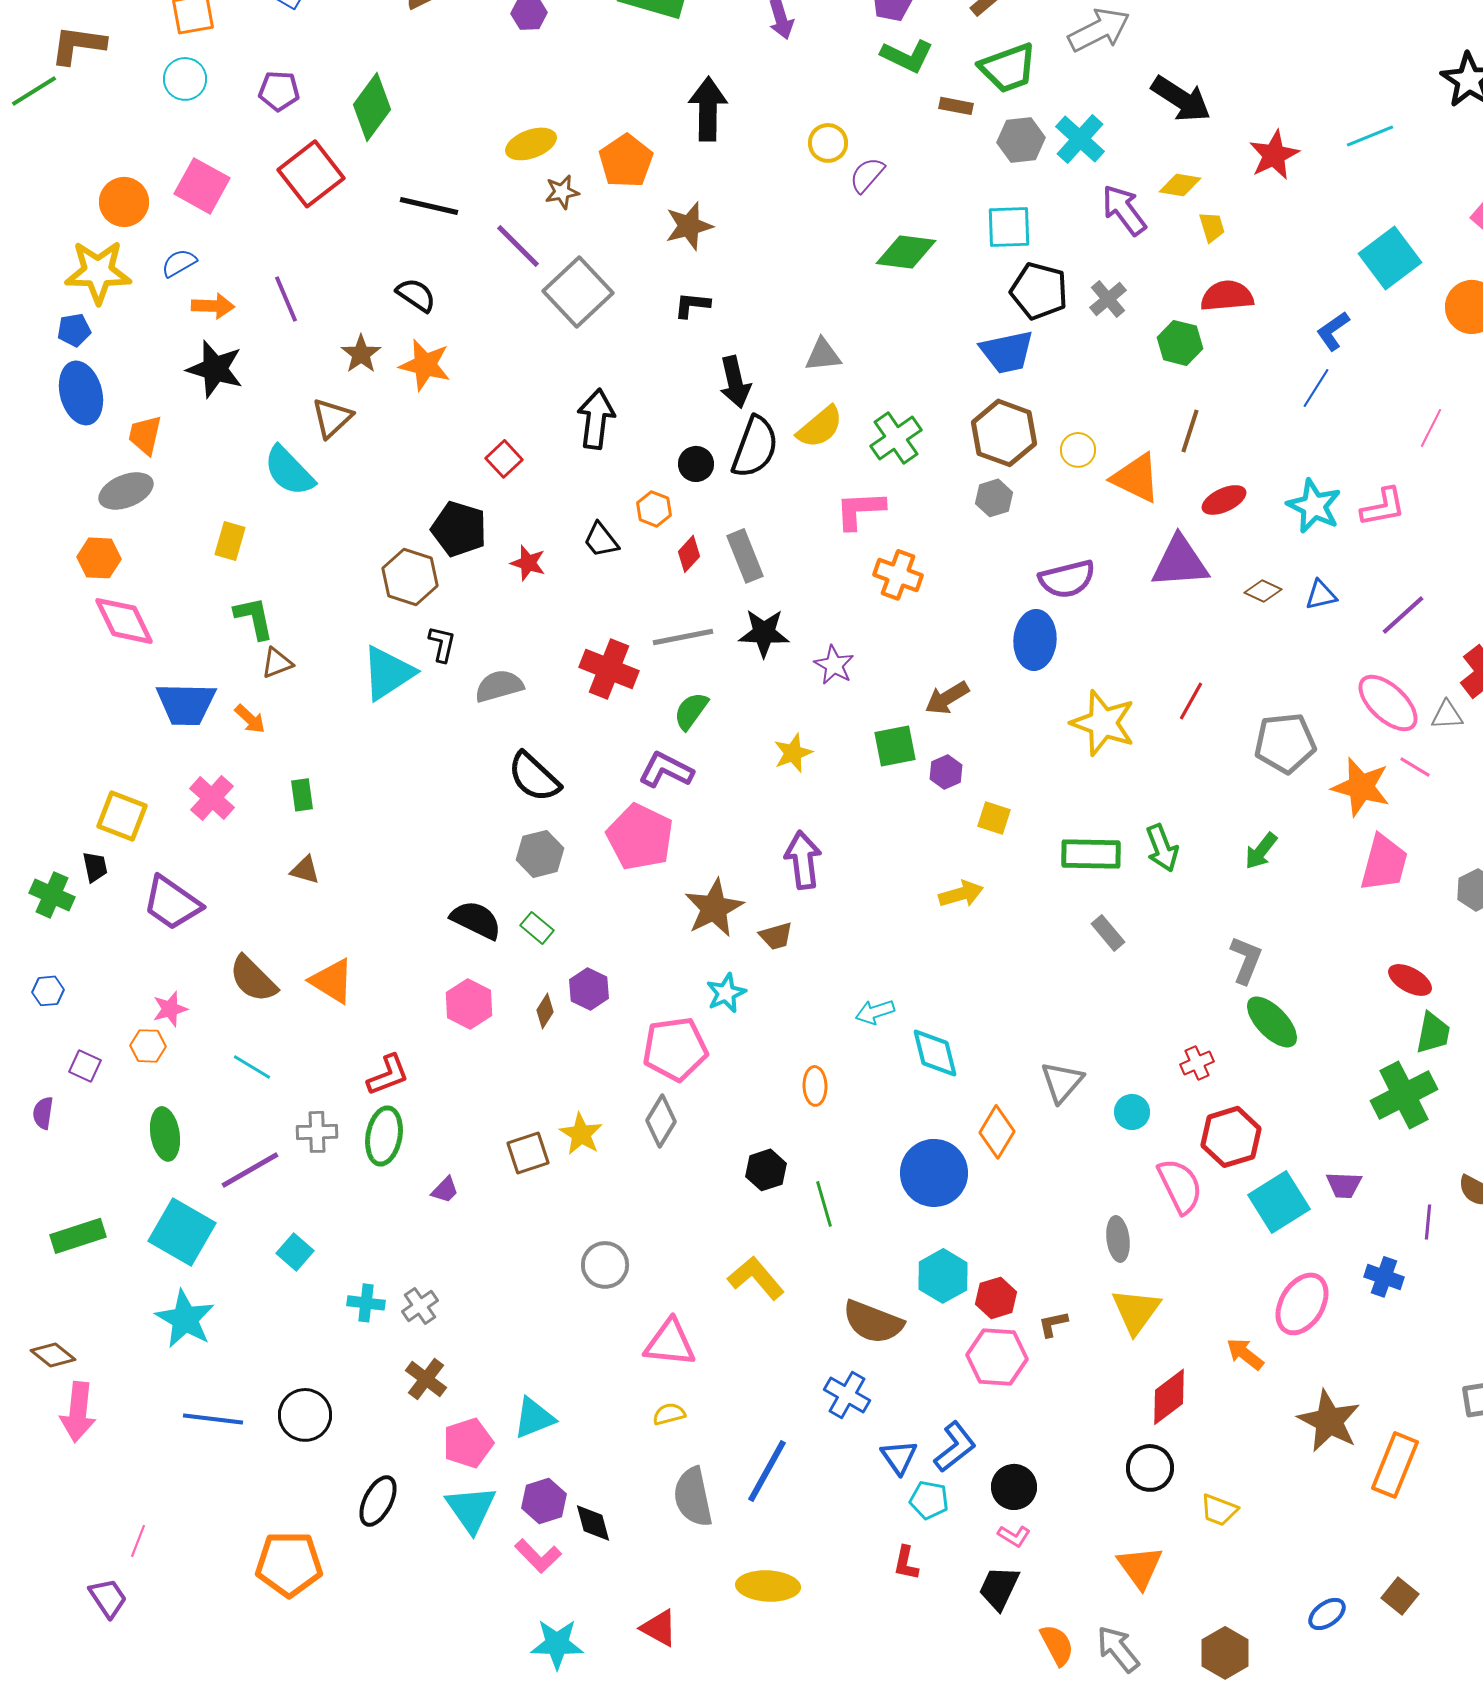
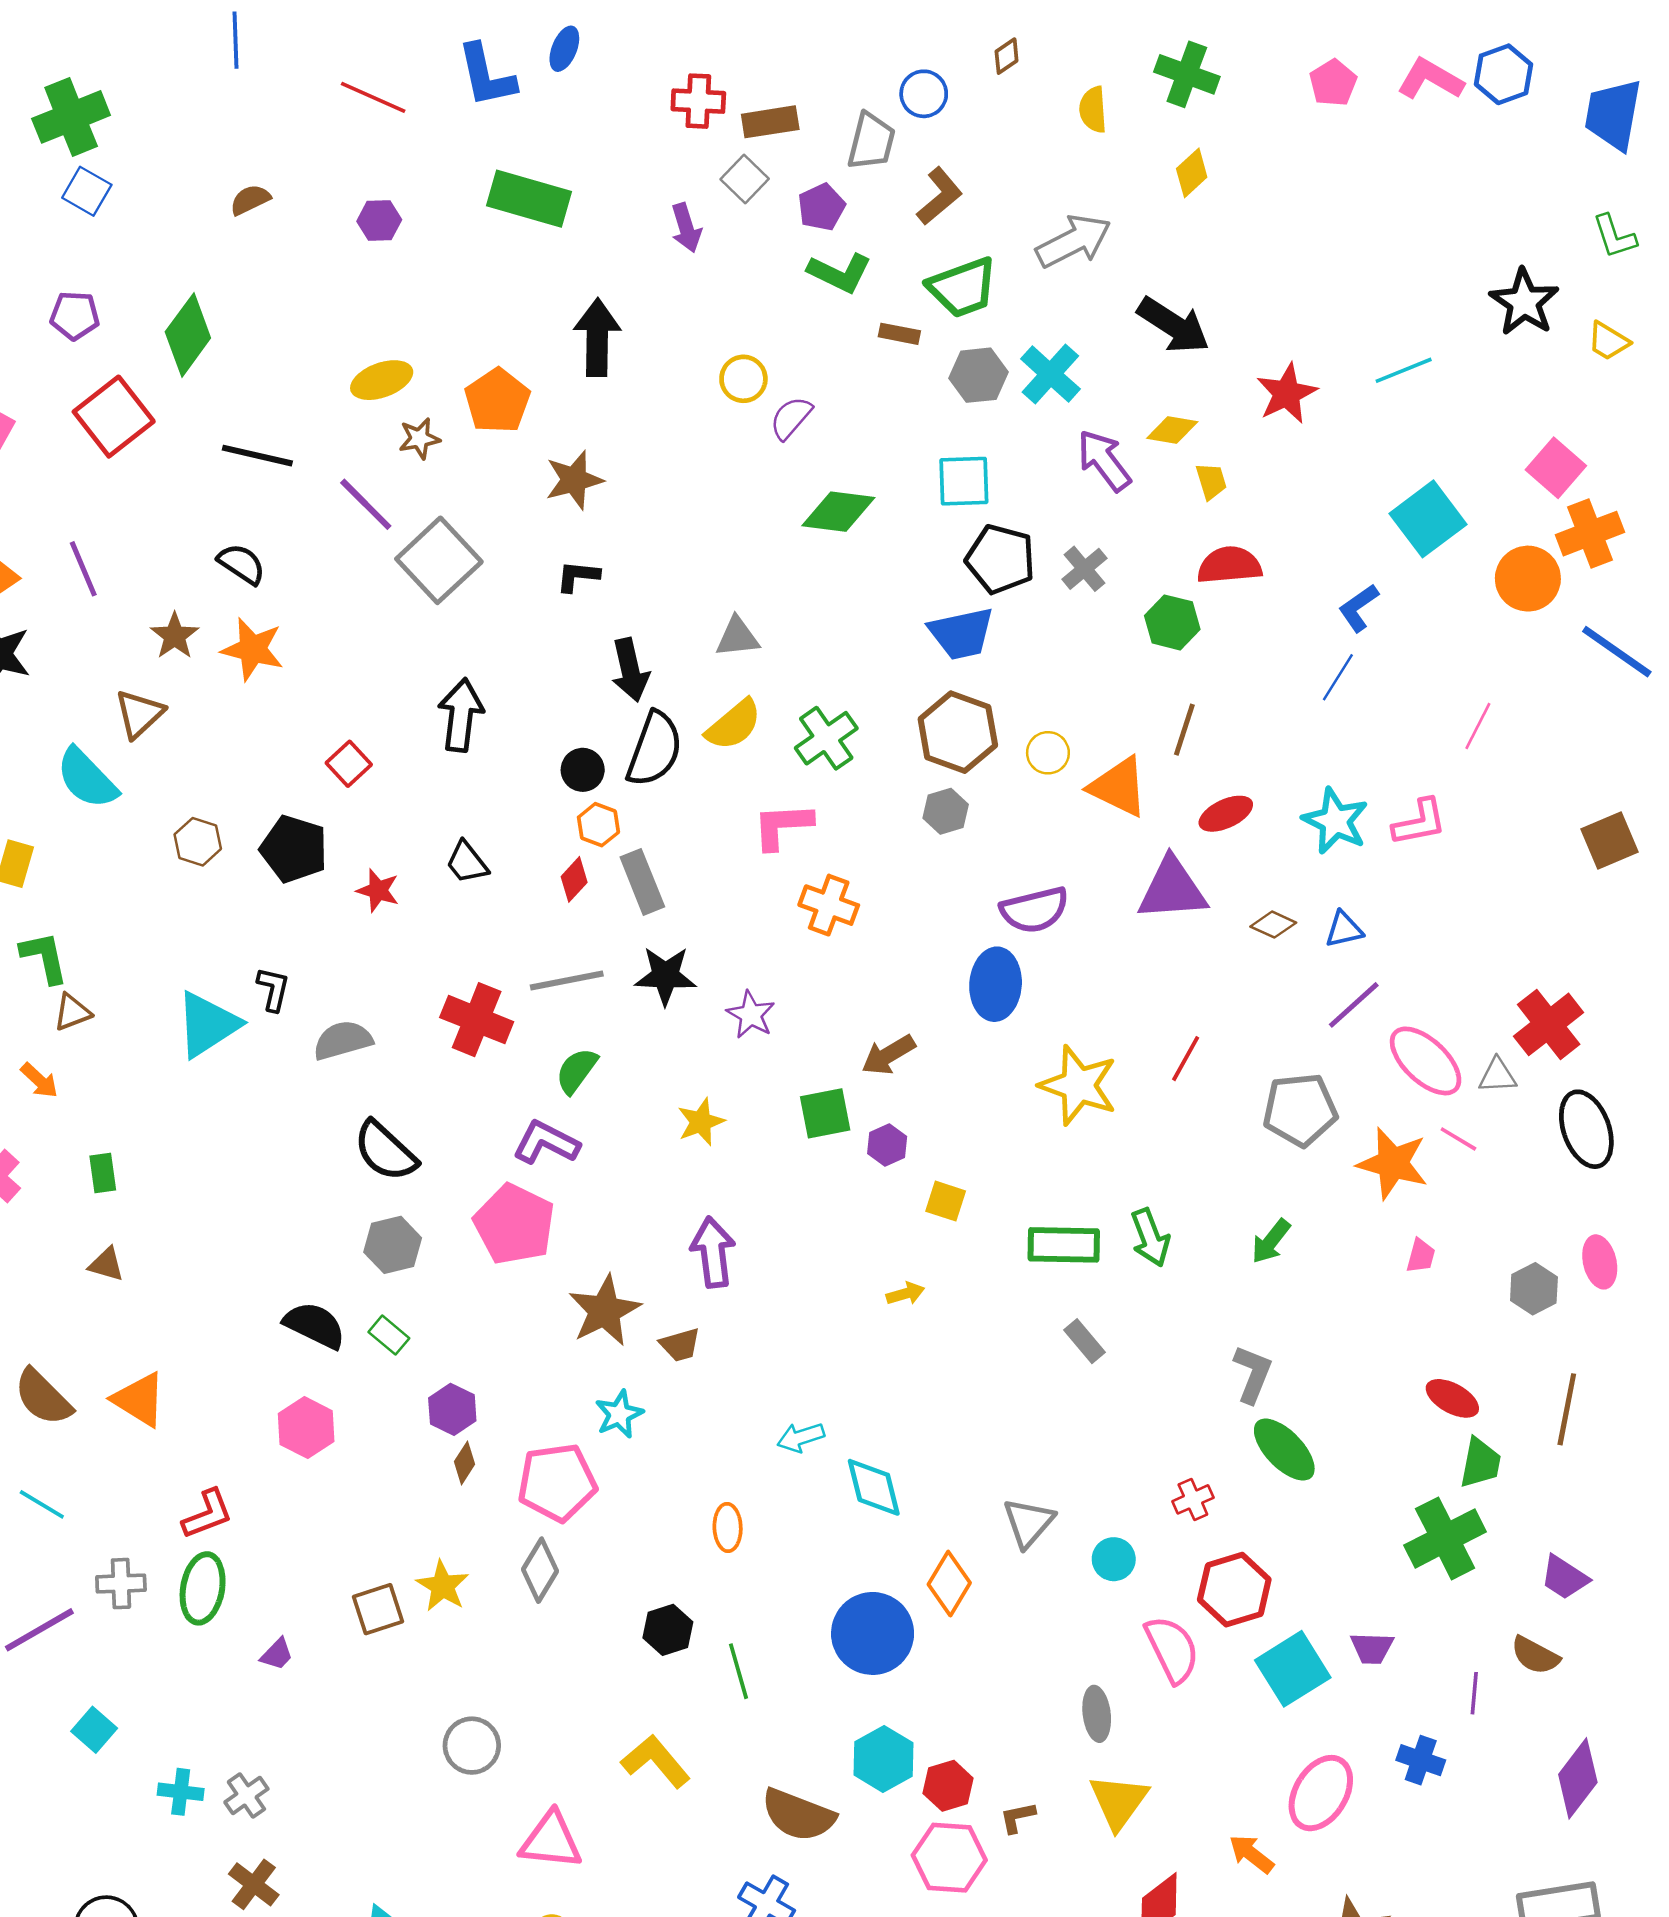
orange hexagon: (654, 509) -> (598, 825), moved
brown hexagon: (410, 577) -> (198, 842), moved, size x0.7
purple line: (1403, 615) -> (1354, 1005), moved
pink trapezoid: (1384, 863) -> (1421, 1256), size x0.5
yellow arrow: (961, 894) -> (905, 1294), size x0.7
brown diamond: (545, 1011) -> (464, 1463), moved

